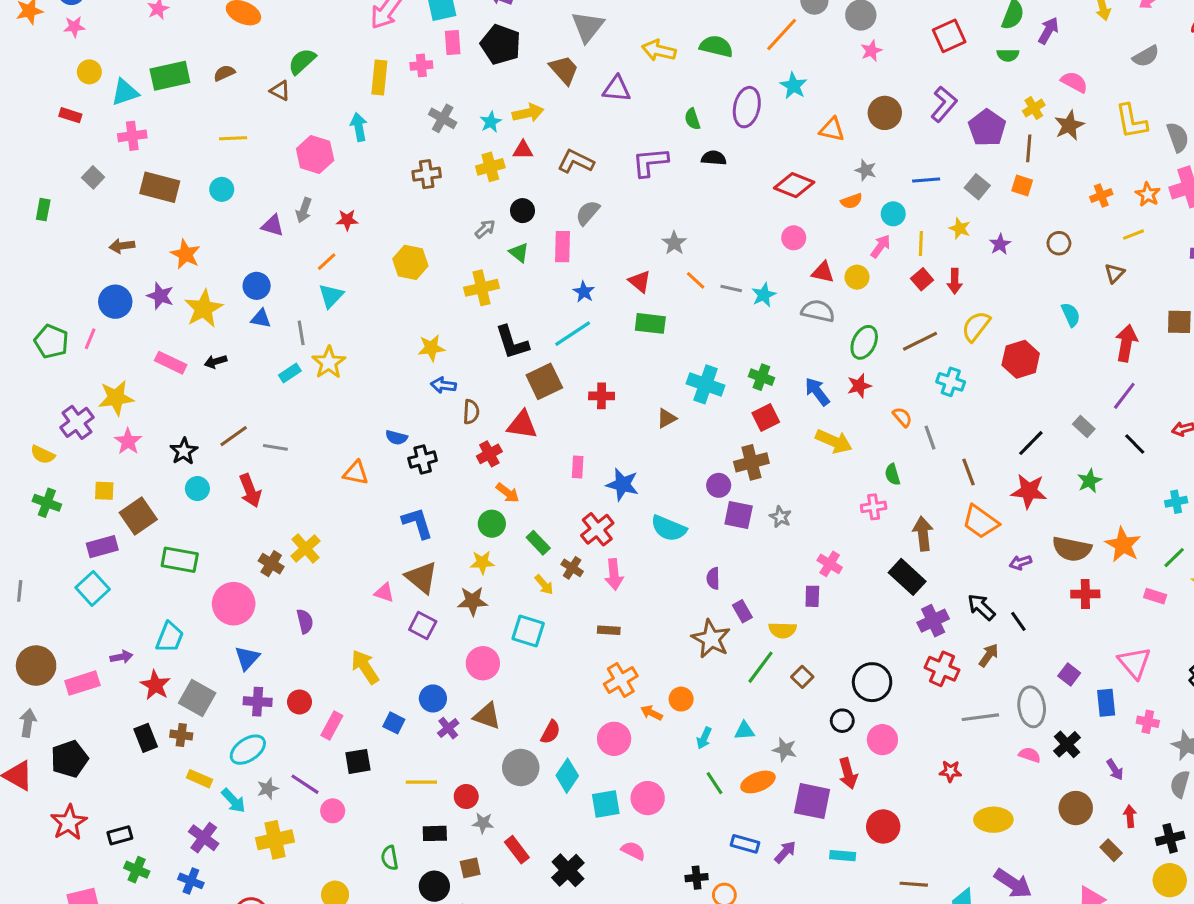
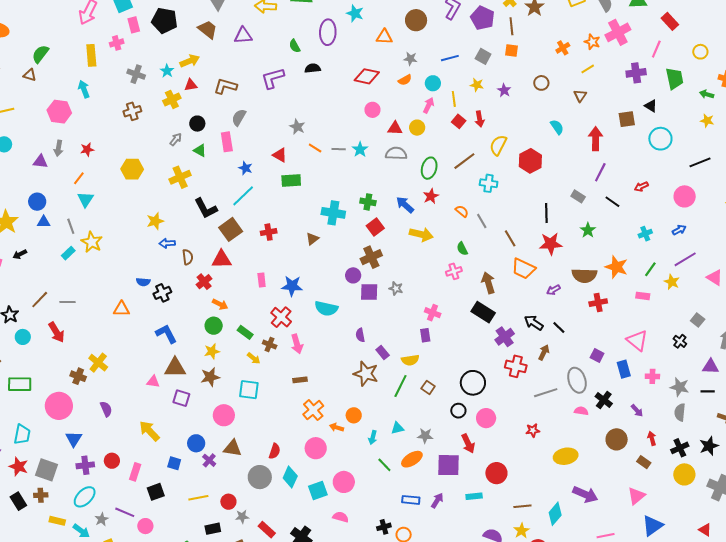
black line: (1031, 443) -> (546, 213), turned -36
brown triangle: (422, 577) -> (175, 368), turned -30

